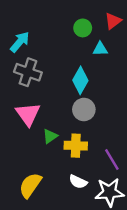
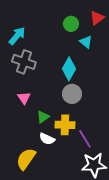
cyan triangle: (100, 49) -> (86, 42), turned 40
pink triangle: (28, 114) -> (24, 98), size x0.6
purple line: (112, 160) -> (85, 139), moved
white semicircle: (78, 182) -> (47, 139), moved

